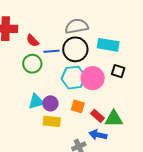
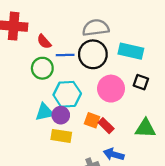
cyan hexagon: (74, 78) -> (67, 94), moved
red rectangle: (98, 116) -> (106, 126), moved
green triangle: (114, 119) -> (145, 128), moved

